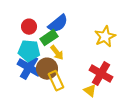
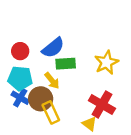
green rectangle: (49, 38) -> (66, 64), moved, turned 30
blue cross: (29, 68) -> (20, 98), size x0.7

